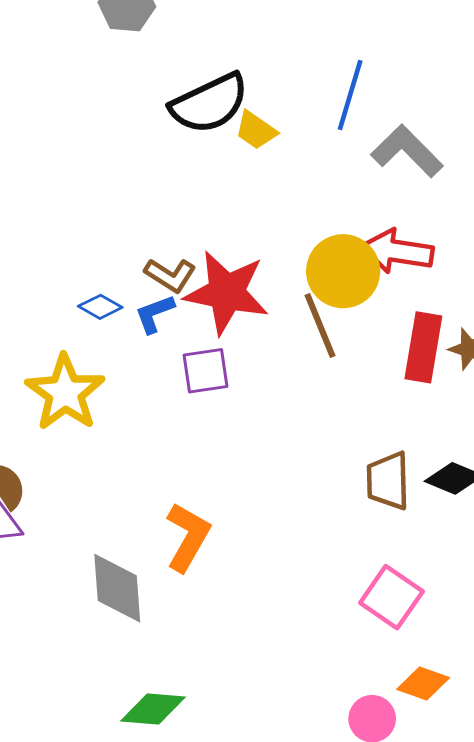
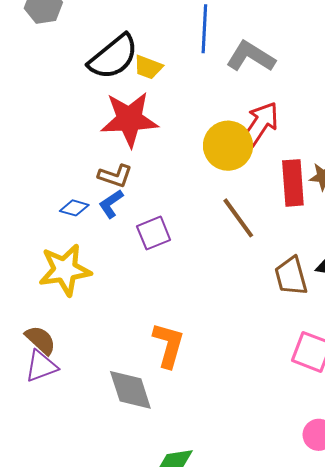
red arrow: (397, 251) -> (260, 124), turned 129
red star: (227, 292) -> (129, 119), moved
brown line: (320, 325) -> (238, 218), moved
yellow star: (65, 393) -> (65, 270), turned -30

